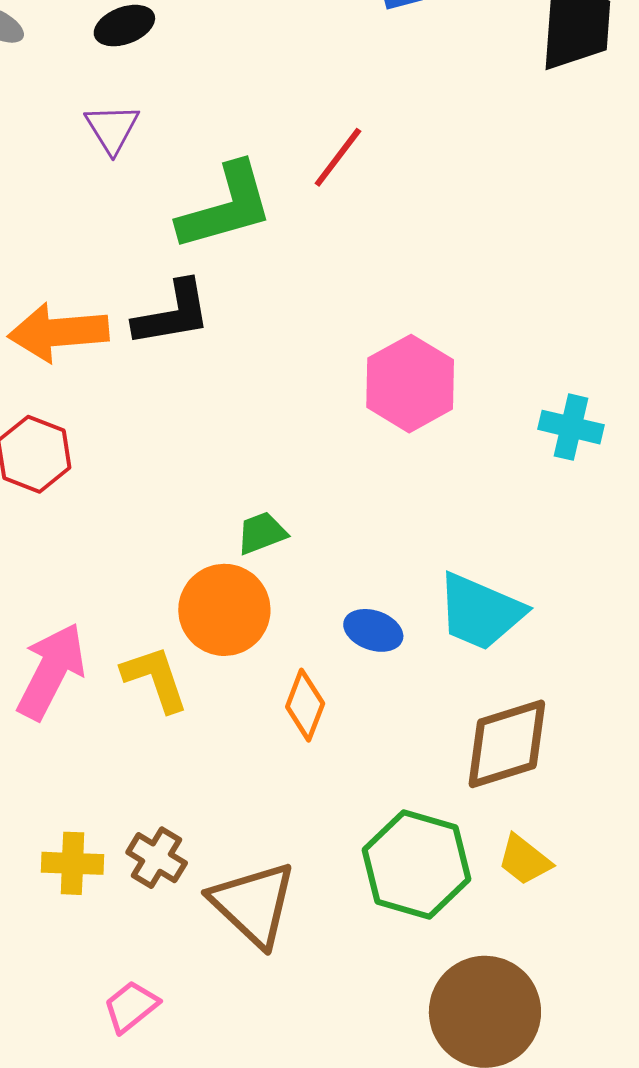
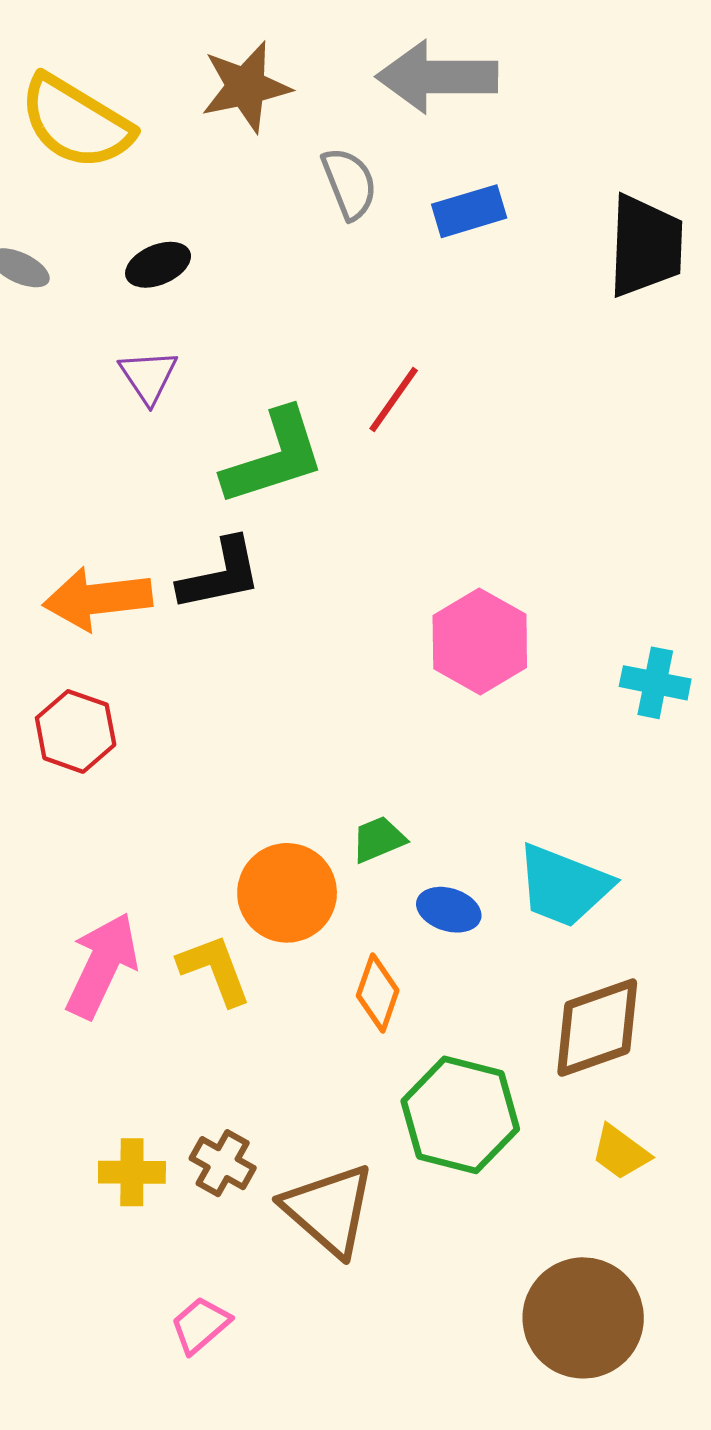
green trapezoid: (262, 533) -> (379, 839), moved
green hexagon: (416, 865) -> (460, 1115), moved

